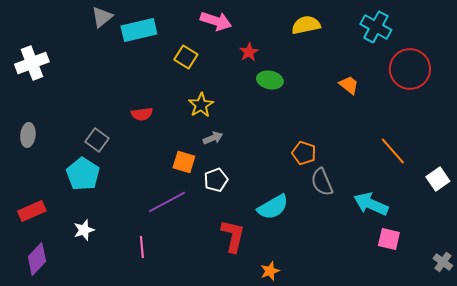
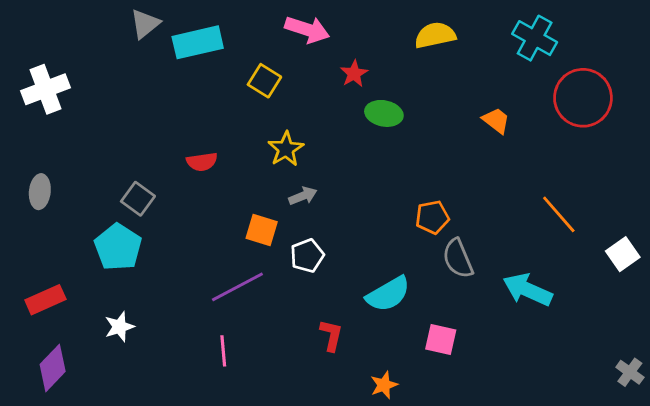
orange pentagon: (304, 153) -> (432, 217), turned -30
red L-shape: (233, 236) -> (331, 335), size x0.7
pink square: (389, 239) -> (441, 340), moved
pink line: (142, 247) -> (223, 351), moved

